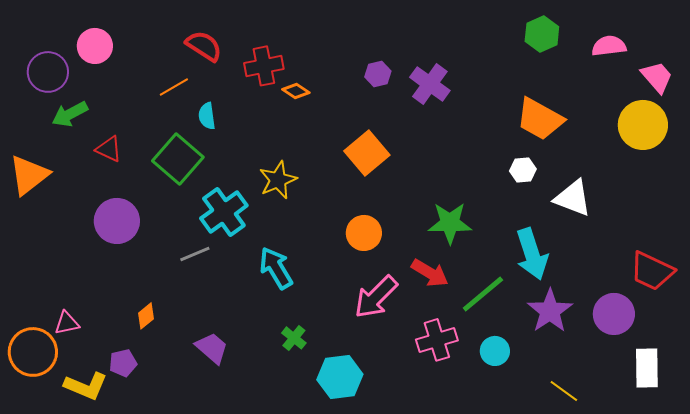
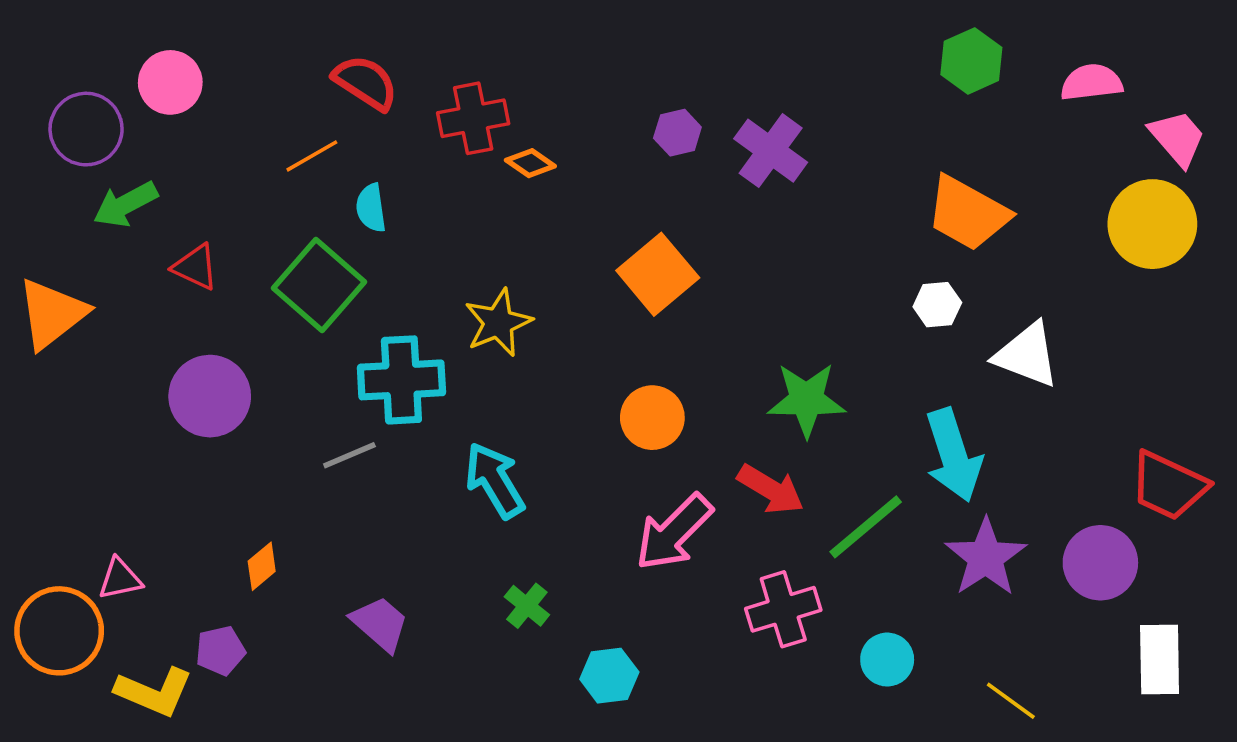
cyan cross: (224, 212) -> (401, 380), turned 33
cyan circle: (495, 351) -> (887, 660), moved
cyan hexagon: (340, 377) -> (609, 676), size x0.7

